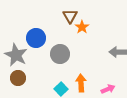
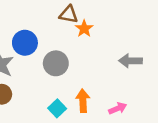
brown triangle: (70, 16) -> (69, 14), turned -49

